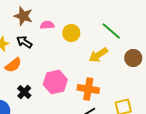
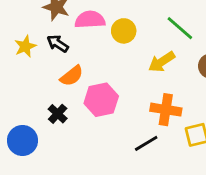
pink semicircle: (47, 25) -> (90, 20), size x1.5
orange semicircle: (13, 65) -> (72, 76), moved
orange cross: (88, 89) -> (166, 110), moved

